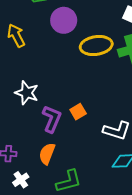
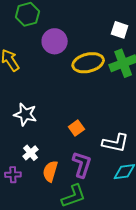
purple L-shape: (52, 119) -> (82, 165), moved
white cross: (21, 180) -> (31, 153), moved

